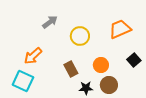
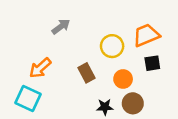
yellow circle: (80, 36) -> (112, 46), moved
black square: (134, 60) -> (152, 63), moved, turned 32
brown rectangle: (71, 69) -> (86, 73), moved

